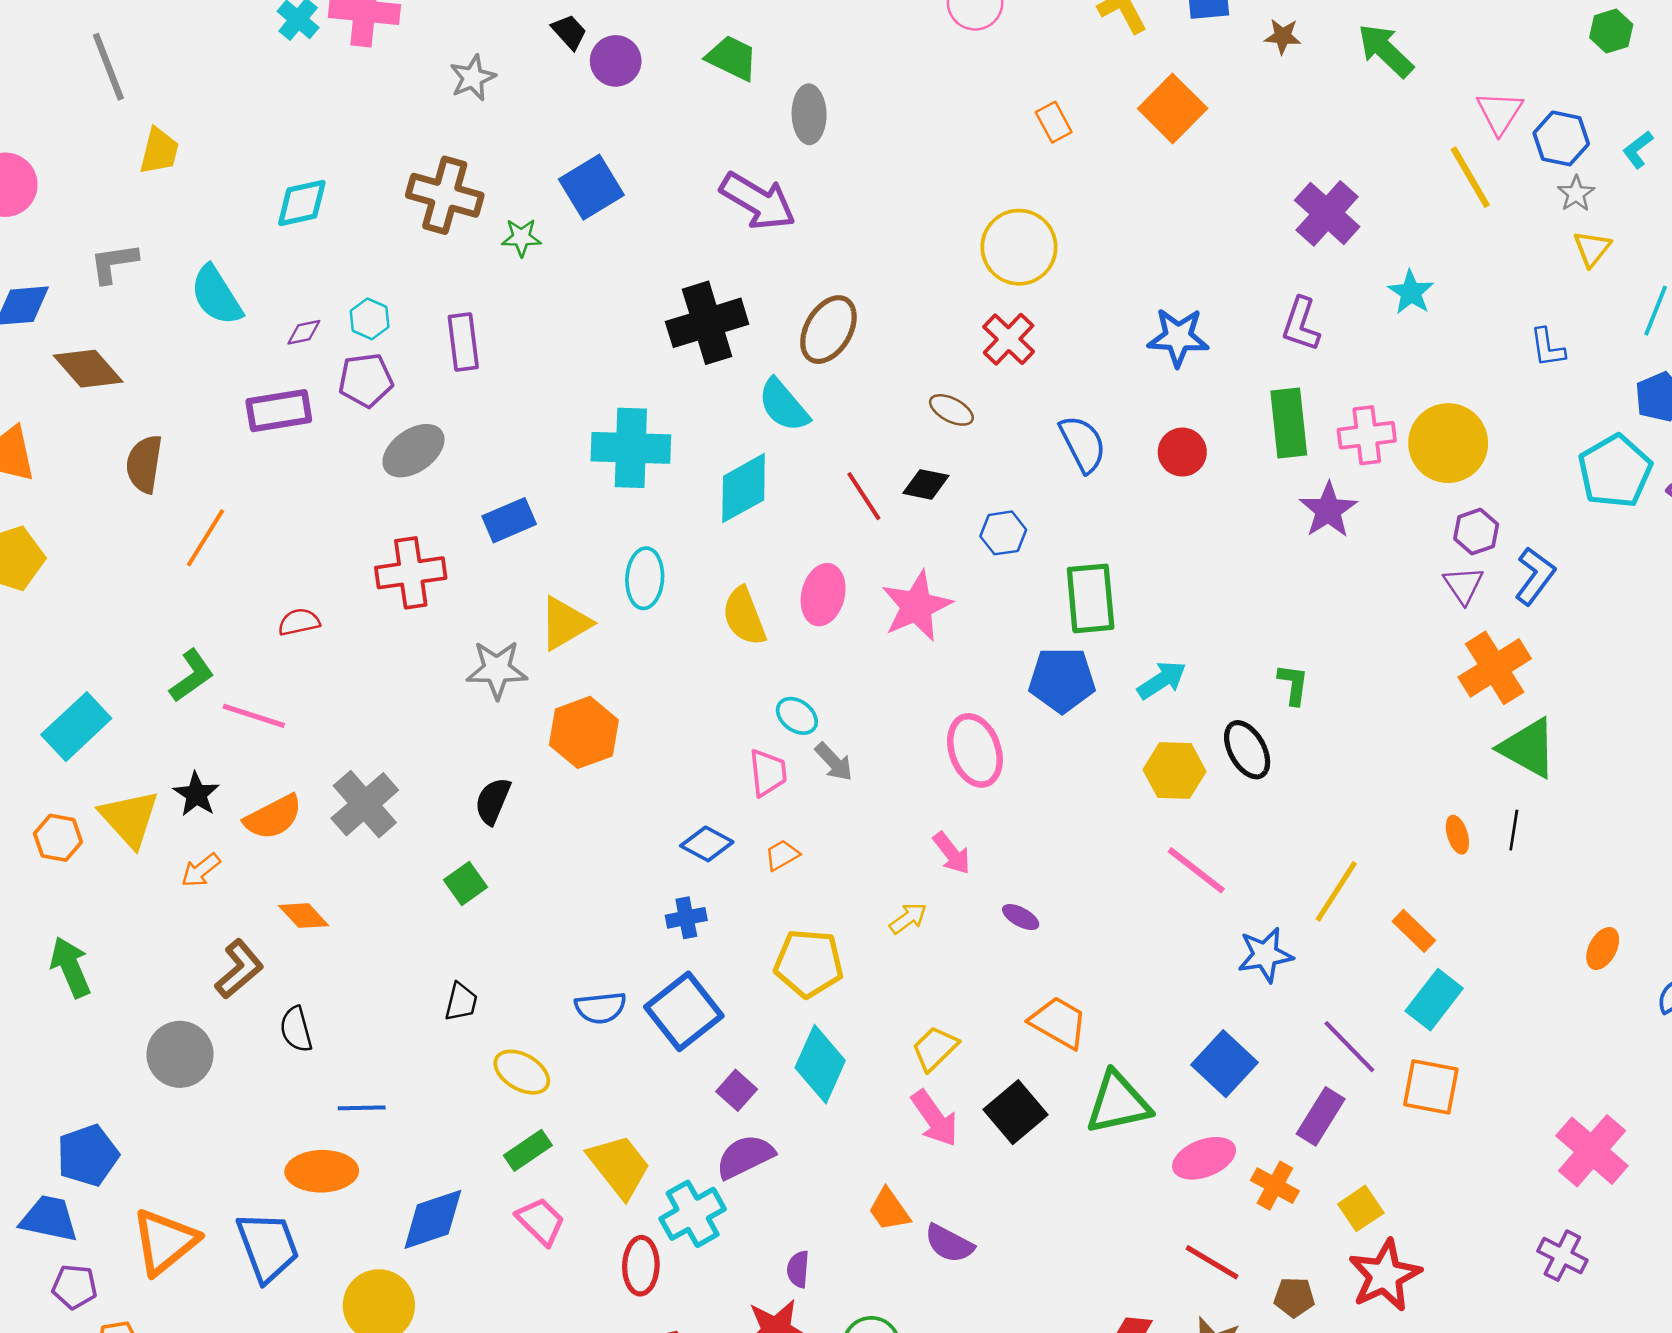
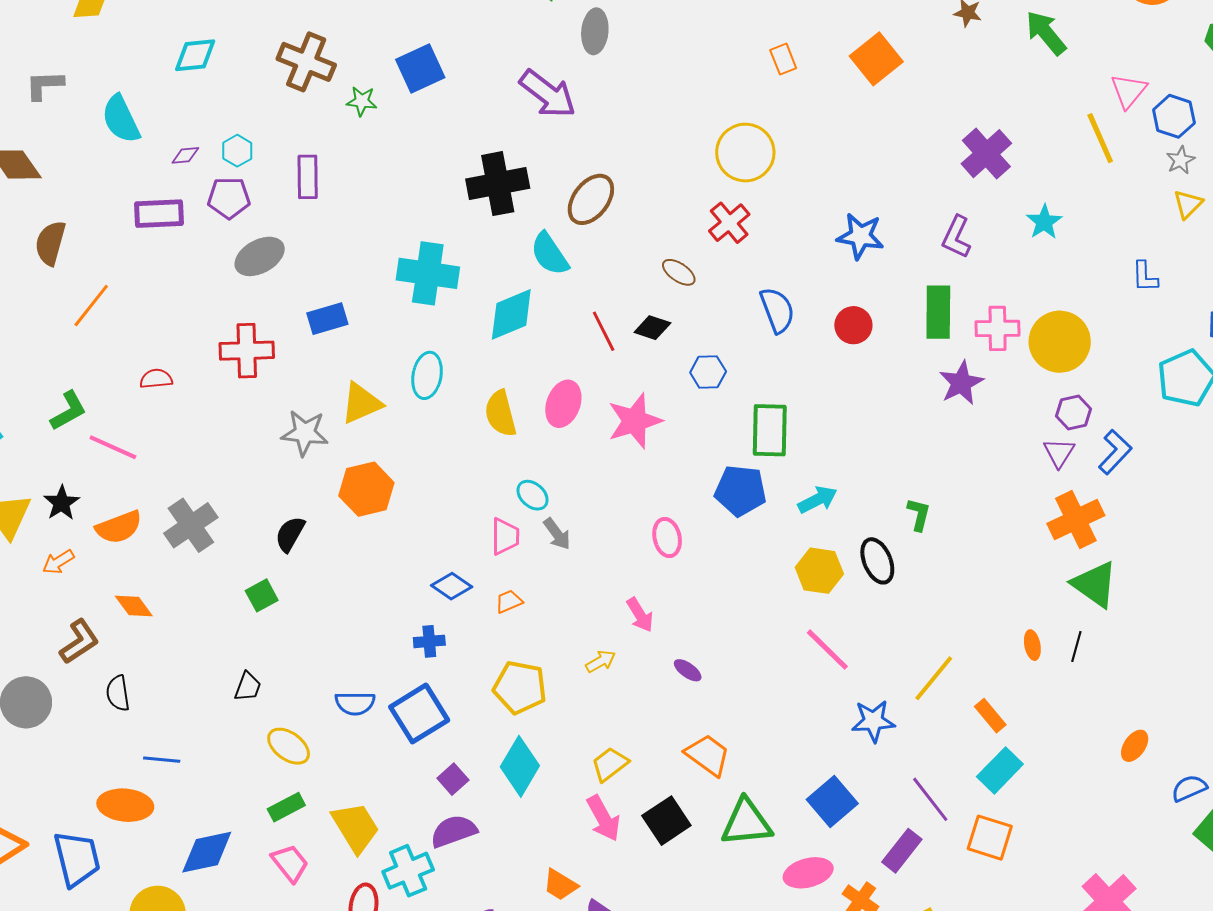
pink ellipse: (975, 750) -> (667, 537), size x0.7
orange trapezoid: (889, 1210) -> (560, 885), turned -30

